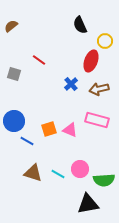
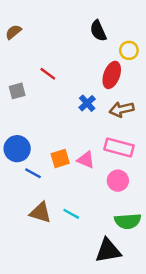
gray square: (14, 74) -> (17, 91), turned -32
pink circle: (80, 169) -> (118, 181), moved

